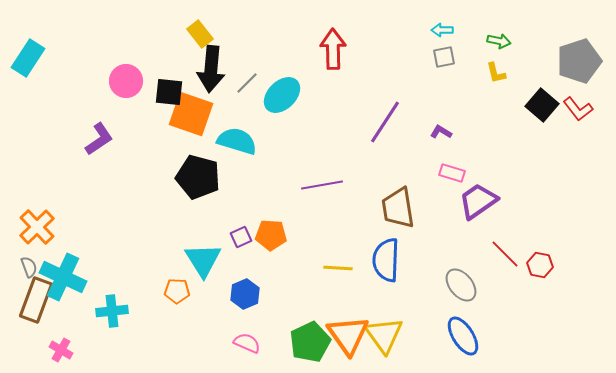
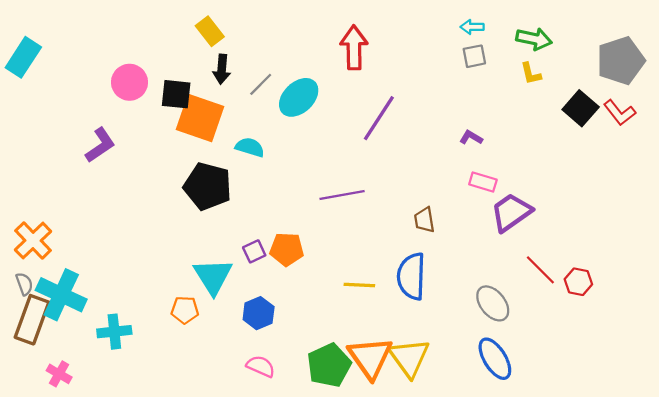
green arrow: (499, 41) -> (534, 39), size x1.4
black arrow: (211, 69) -> (222, 69), size x0.6
purple line: (385, 122) -> (379, 118), moved
cyan semicircle: (237, 141) -> (250, 147), size x0.7
brown trapezoid: (398, 208) -> (424, 220), size x0.6

